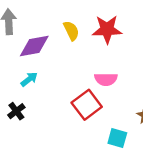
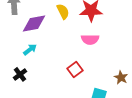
pink semicircle: (106, 79) -> (90, 39), moved
red square: (87, 105) -> (75, 69), size x0.7

